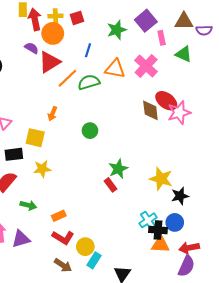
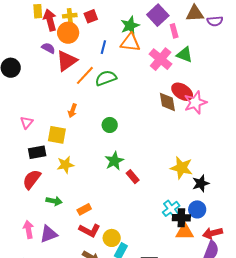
green triangle: (184, 54) -> (184, 55), moved
orange triangle: (115, 69) -> (130, 43), moved
green star: (118, 169) -> (114, 161), moved

